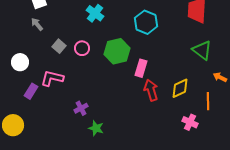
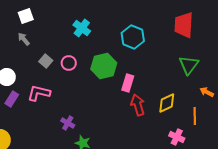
green triangle: (202, 50) -> (189, 65), turned 30
purple rectangle: (31, 91) -> (12, 99), moved
purple cross: (81, 108) -> (68, 123), turned -32

